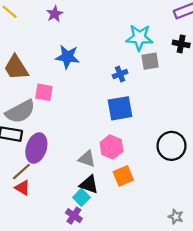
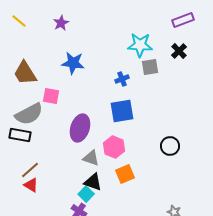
black cross: (181, 44) -> (179, 51), turned 35
black circle: (172, 146) -> (170, 146), size x0.7
purple ellipse: (36, 148) -> (80, 128), moved

